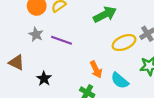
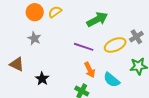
purple line: (62, 40) -> (84, 47), moved

